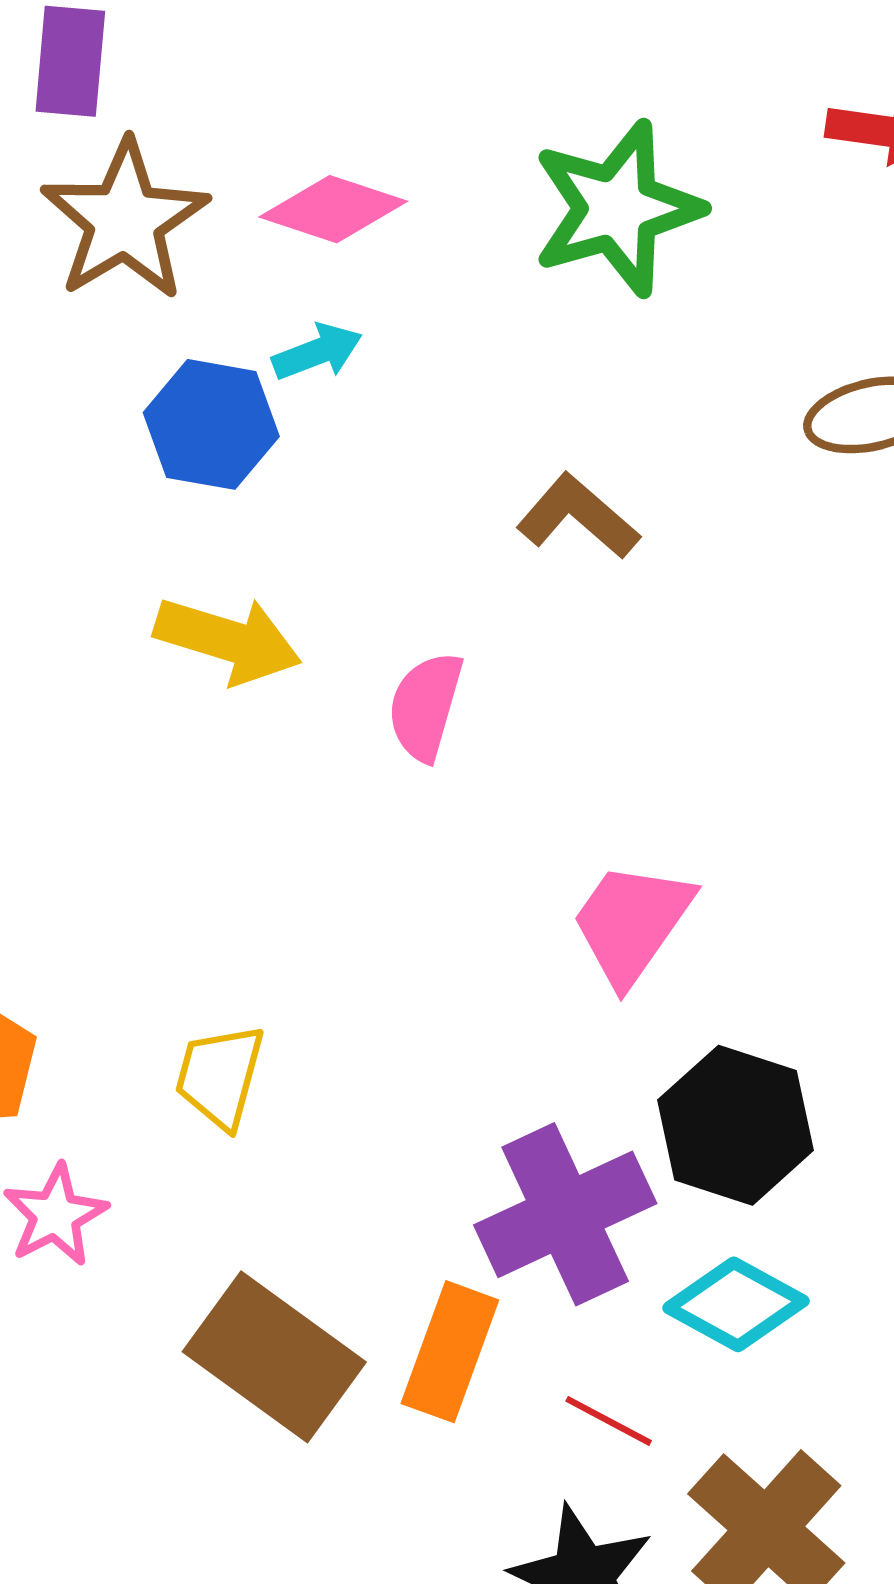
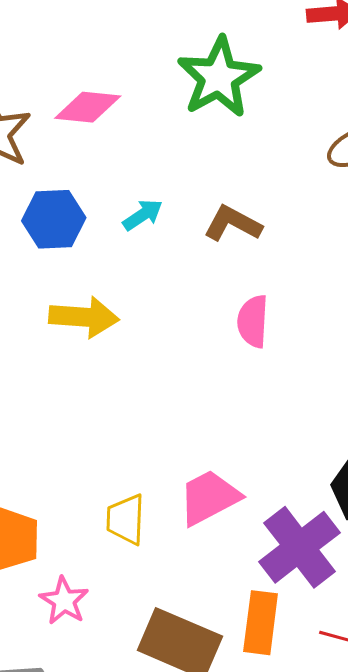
cyan arrow: (317, 352) -> (143, 215), moved
pink semicircle: (425, 706) -> (253, 321), moved
pink trapezoid: (632, 923) -> (209, 497), moved, turned 40

